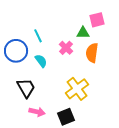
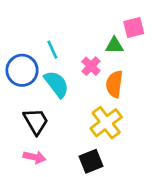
orange semicircle: (92, 53) -> (114, 84), moved
cyan semicircle: (41, 61) -> (57, 84), size x1.5
pink arrow: (37, 112) -> (34, 157), moved

